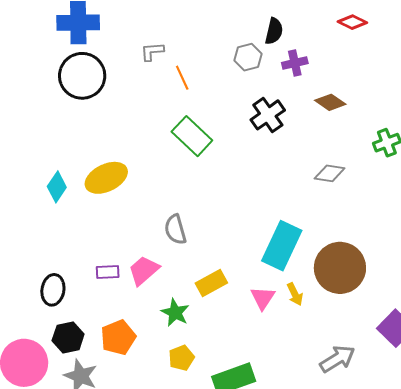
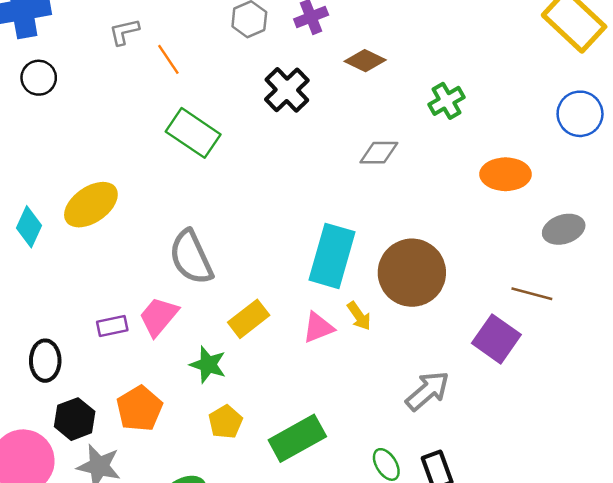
black circle: (82, 76) -> (39, 78), size x0.6
gray semicircle: (175, 230) -> (191, 257), size x1.4
pink triangle: (263, 298) -> (318, 328), turned 44

